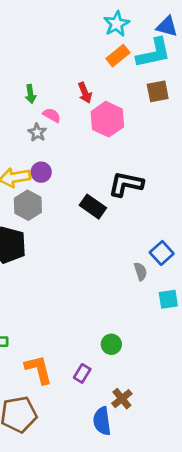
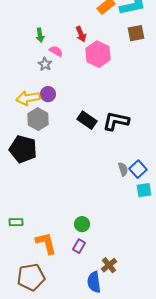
black L-shape: (126, 184) -> (116, 121), moved
blue square: (162, 253) -> (138, 169), moved
green circle: (111, 344) -> (82, 224), moved

